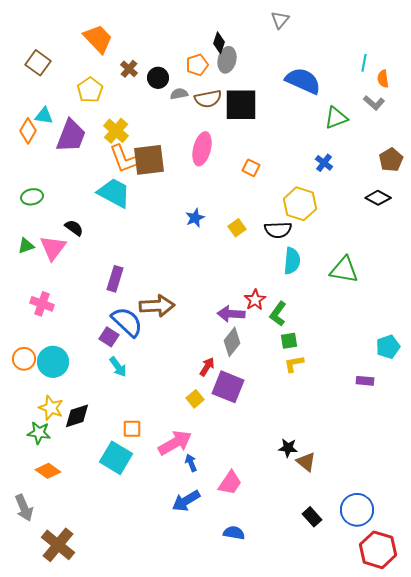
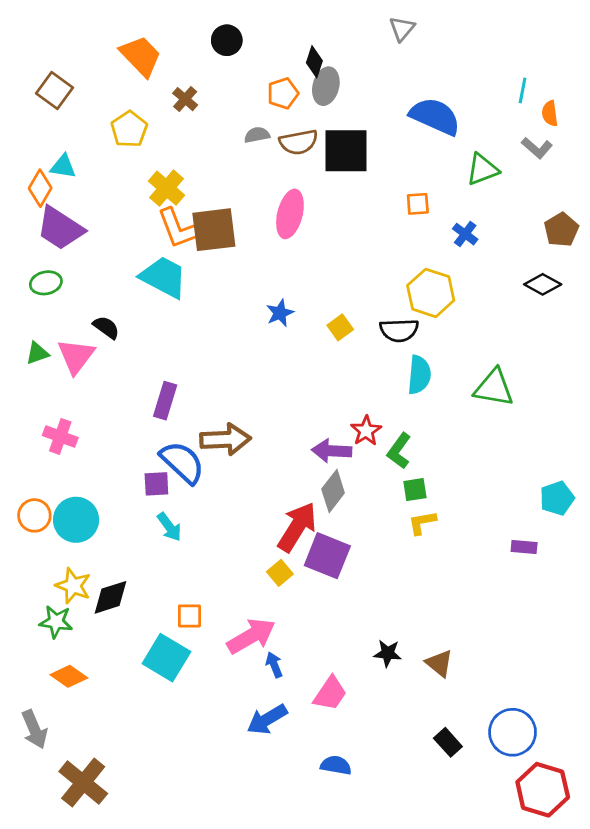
black circle: (158, 78) -> (227, 40), moved
purple trapezoid: (71, 136) -> (60, 228), moved, turned 102
orange square: (251, 168) -> (418, 204), moved, turned -30
purple square: (109, 337) -> (156, 484), turned -36
red arrow: (207, 367) -> (297, 527), size x1.8
black star: (288, 448) -> (388, 653), moved

